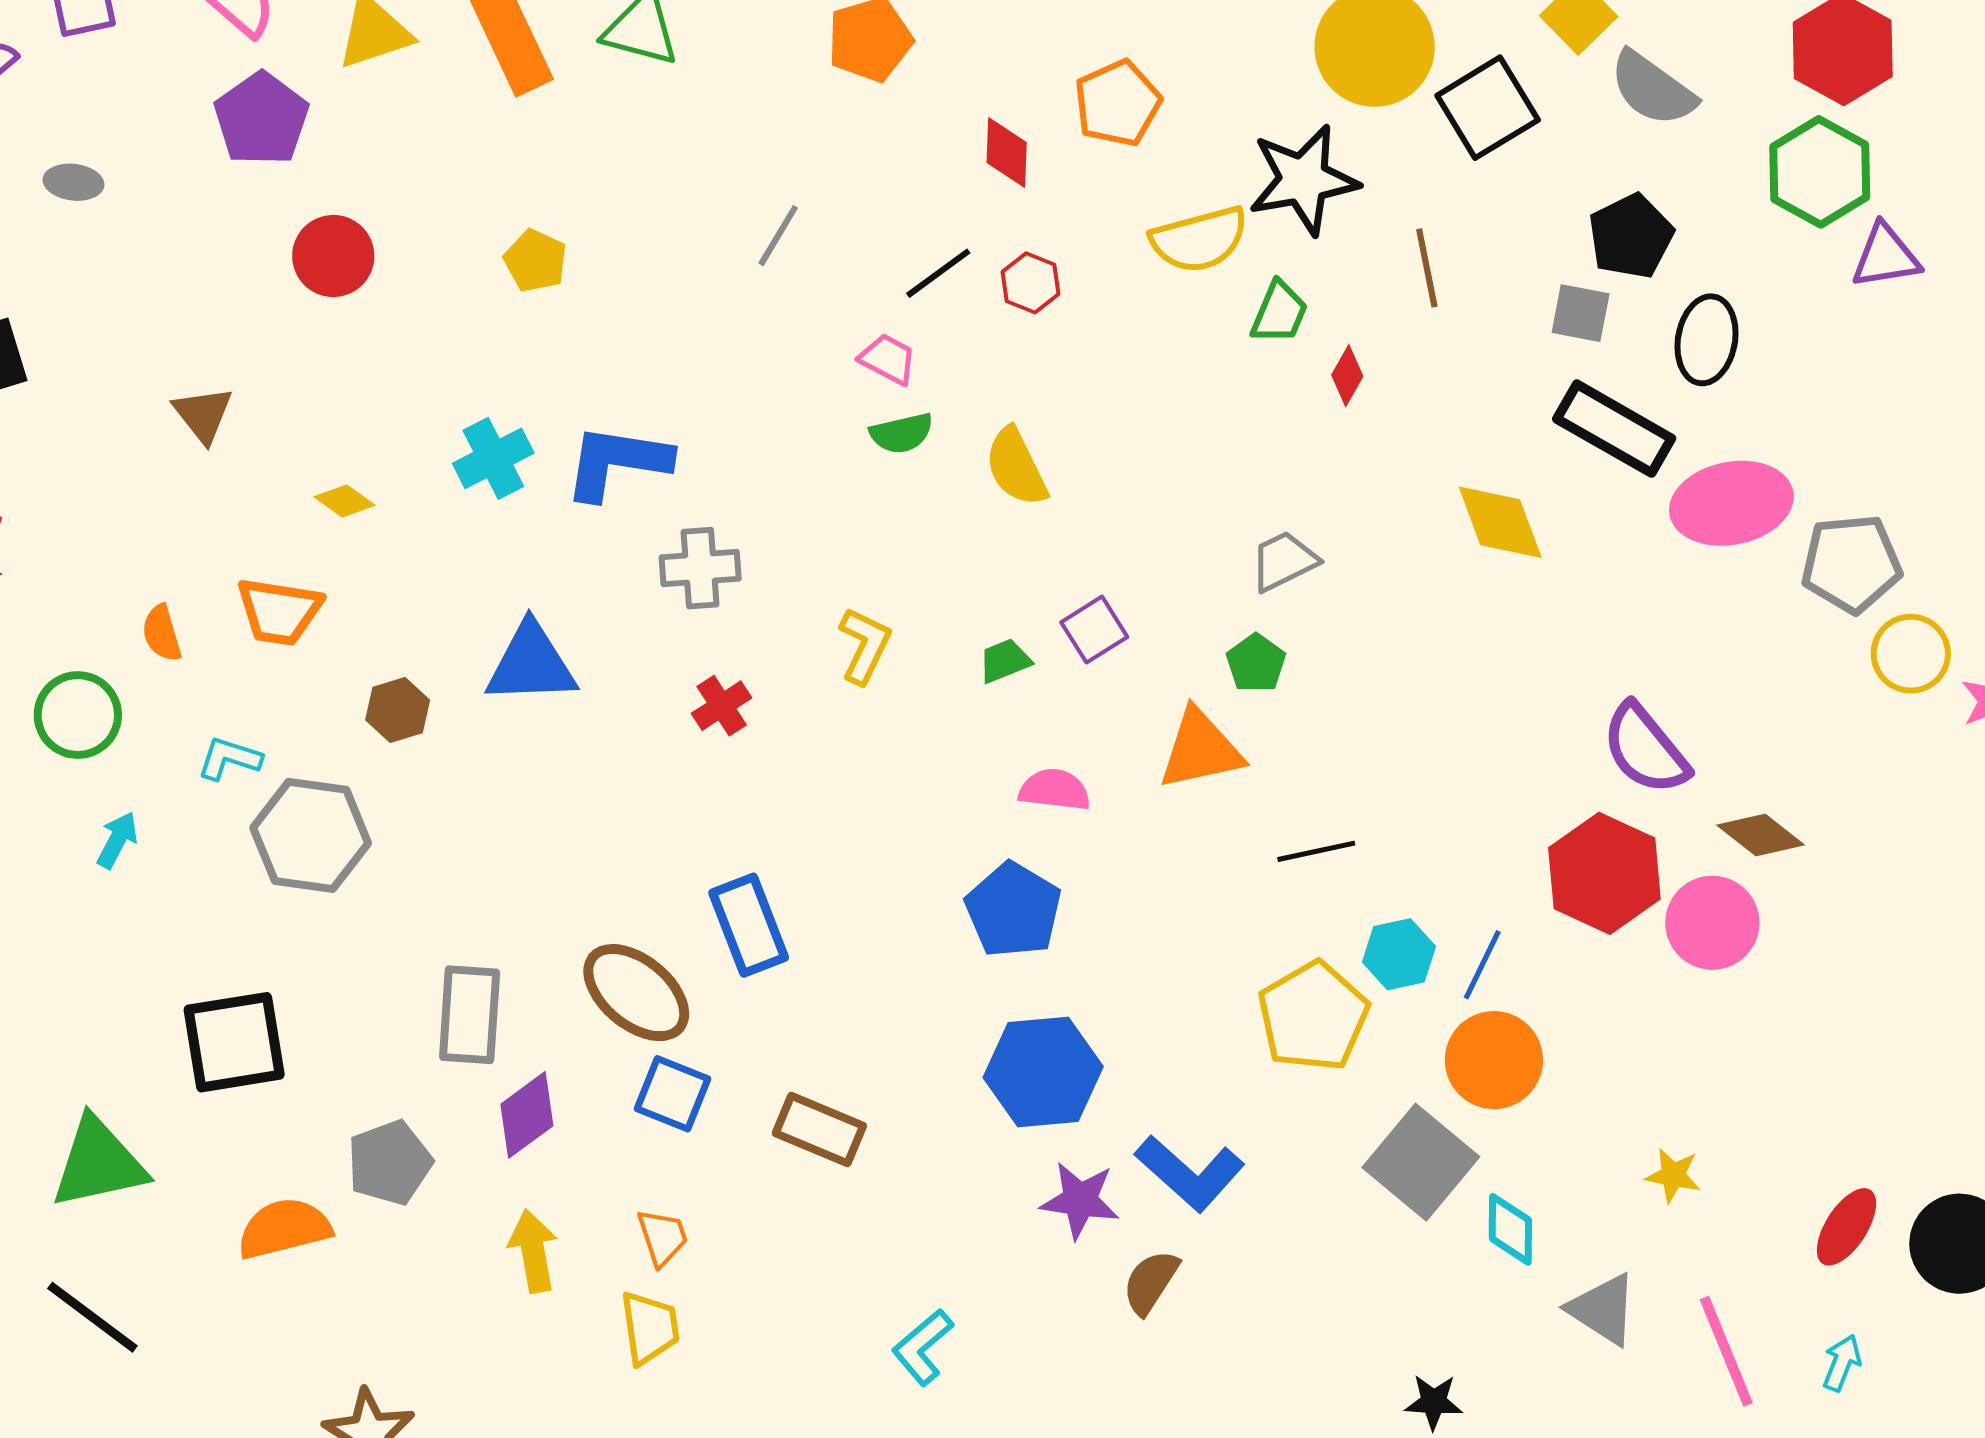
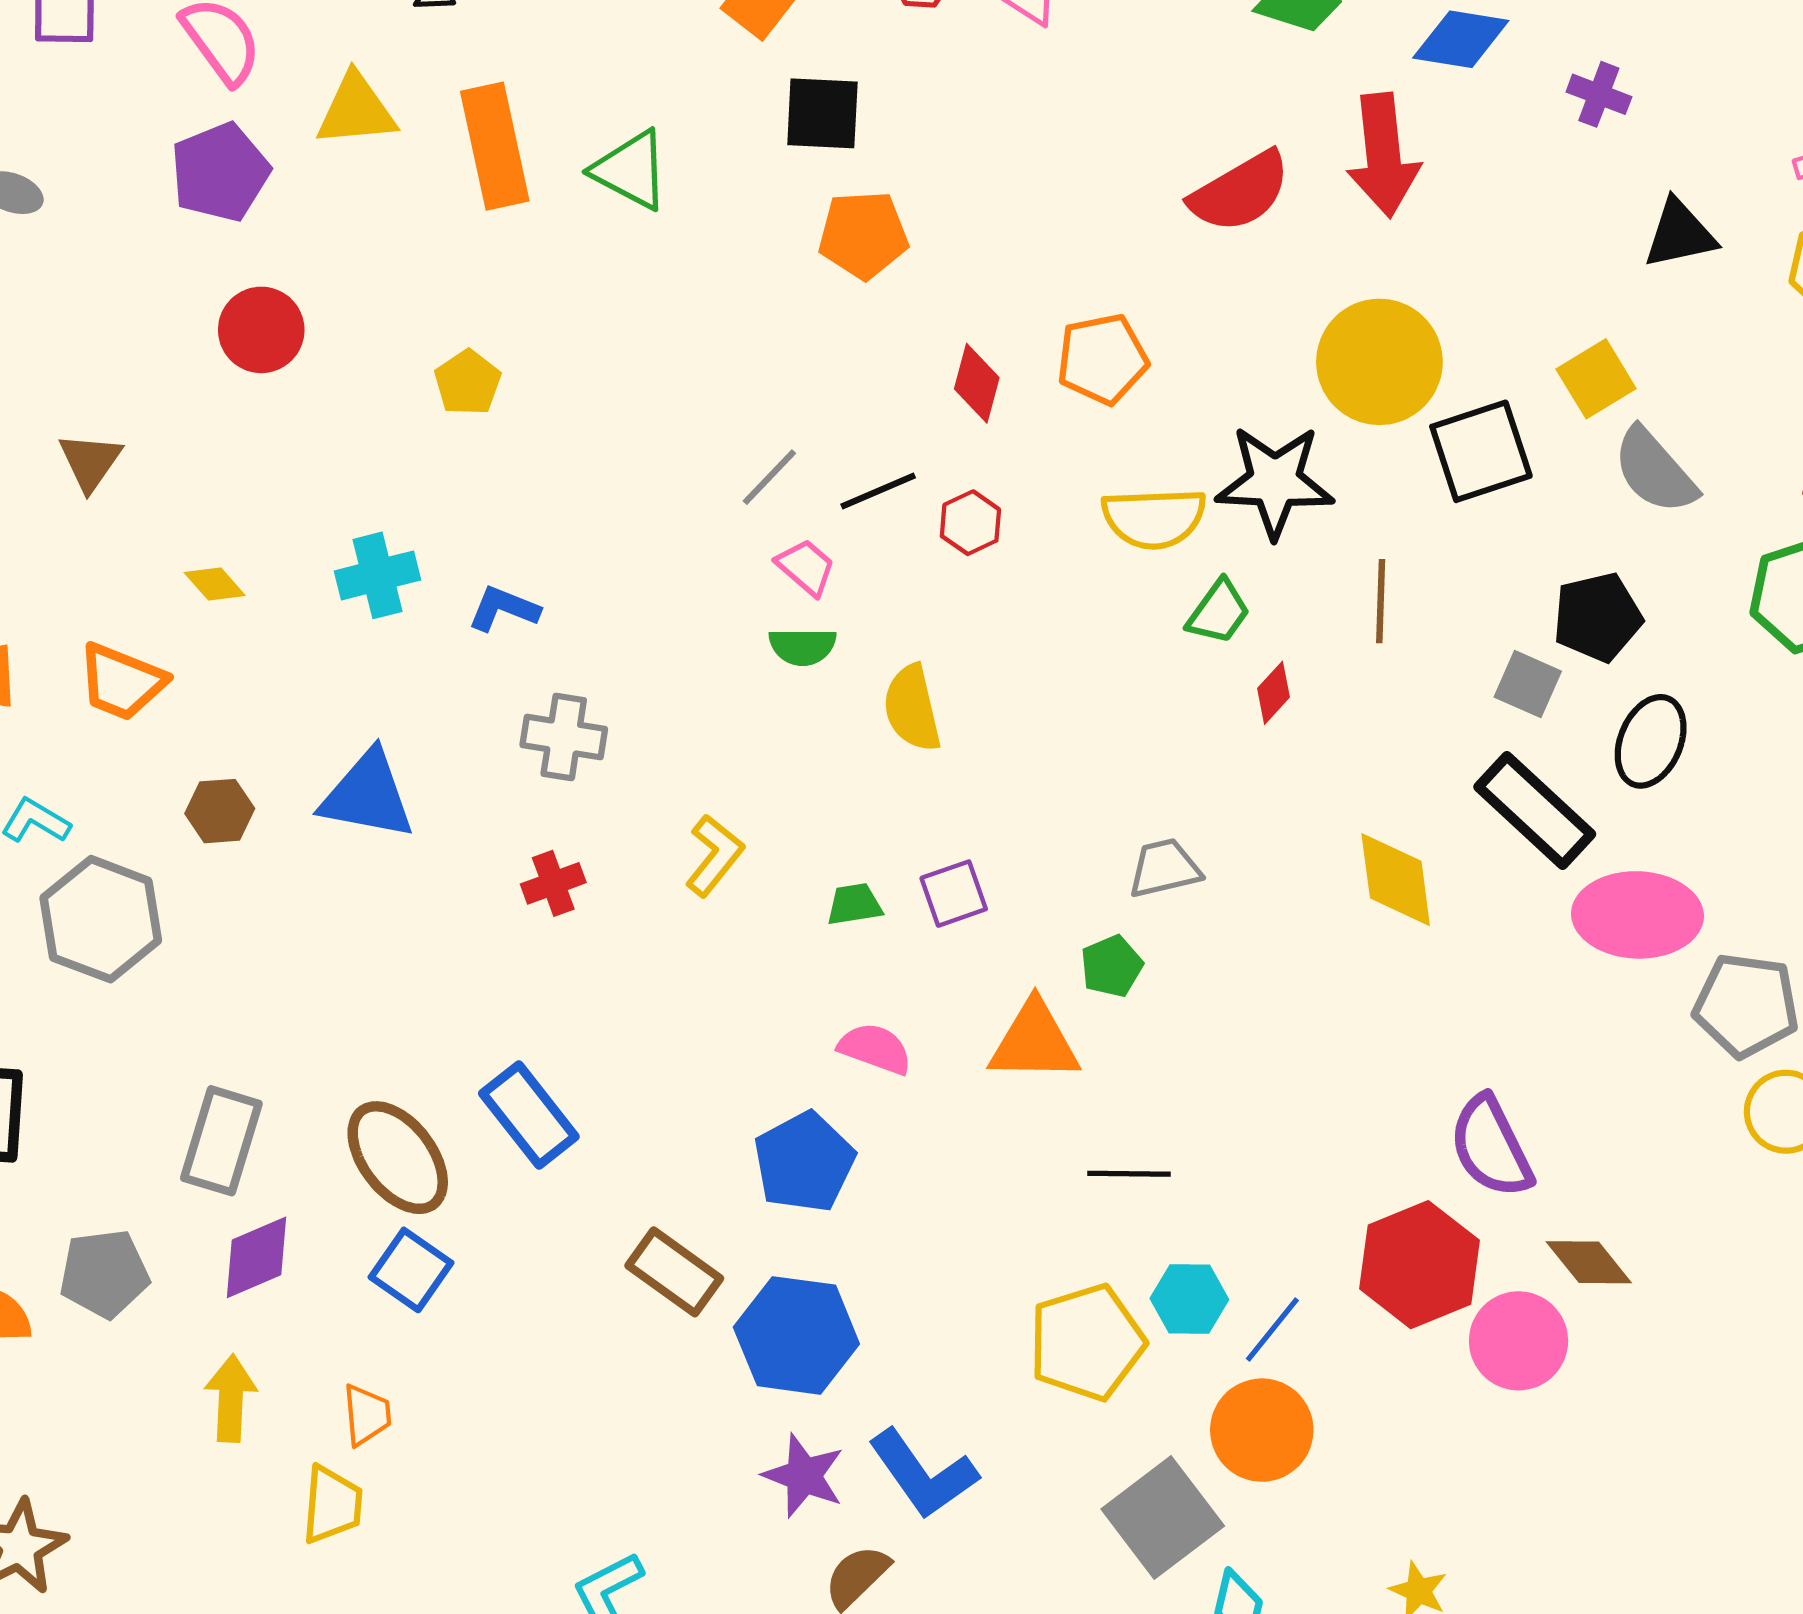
gray line: (778, 236) -> (769, 477), moved
blue L-shape: (617, 462) -> (504, 609), size x0.6
blue rectangle: (749, 925) -> (529, 1115), turned -30
brown rectangle: (819, 1130) -> (674, 1272), moved

